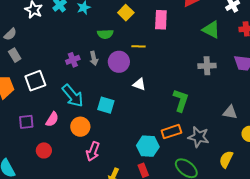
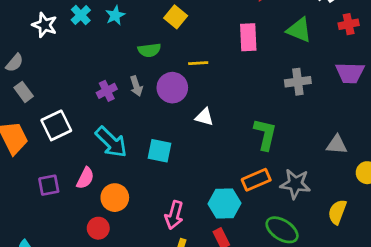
pink rectangle: (161, 20) -> (248, 37), moved
orange circle: (80, 127) -> (115, 198), moved
red circle: (44, 150) -> (98, 228), moved
pink arrow: (93, 151) -> (174, 215), moved

